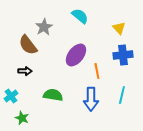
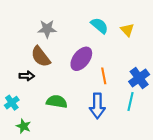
cyan semicircle: (80, 16) -> (99, 26), moved
gray star: (44, 27) -> (47, 29), turned 30
brown semicircle: (28, 45) -> (41, 57), moved
blue cross: (123, 55) -> (139, 78), moved, turned -30

